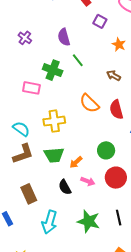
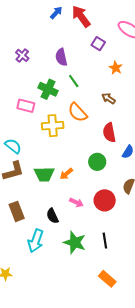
orange semicircle: (89, 103) -> (78, 112), moved
yellow cross: (54, 121) -> (53, 126), moved
green circle: (106, 150) -> (97, 162), moved
orange arrow: (76, 162) -> (66, 174), moved
black semicircle: (65, 187) -> (52, 216), moved

